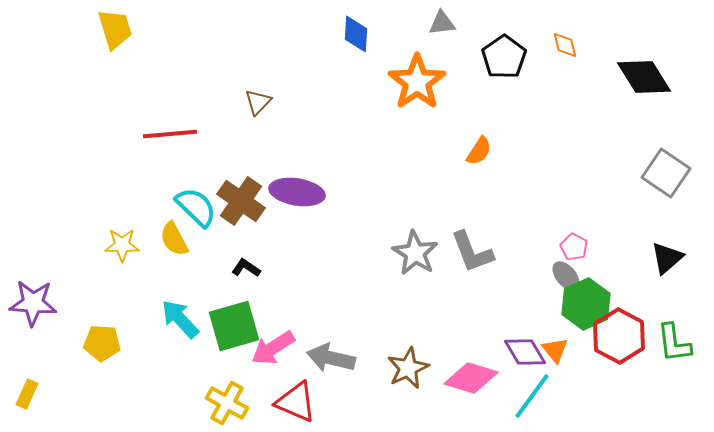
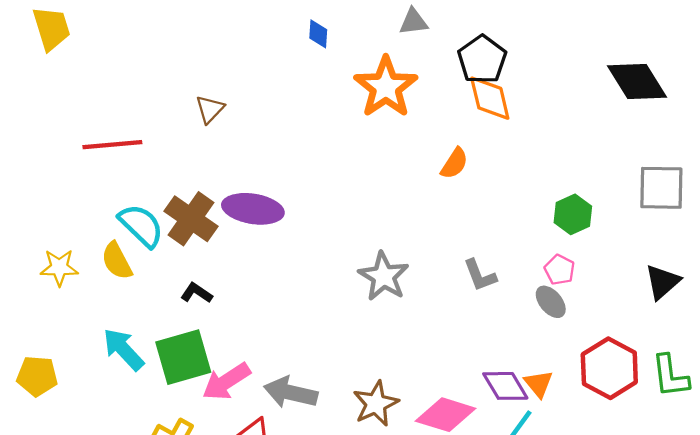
blue diamond: (356, 34) -> (318, 34), size x0.7
orange diamond: (565, 45) -> (490, 98), moved, size x1.6
gray square: (666, 173) -> (661, 188), turned -33
gray L-shape: (472, 252) -> (480, 275), moved, size x0.7
green hexagon: (586, 304) -> (573, 214), moved, size x0.7

